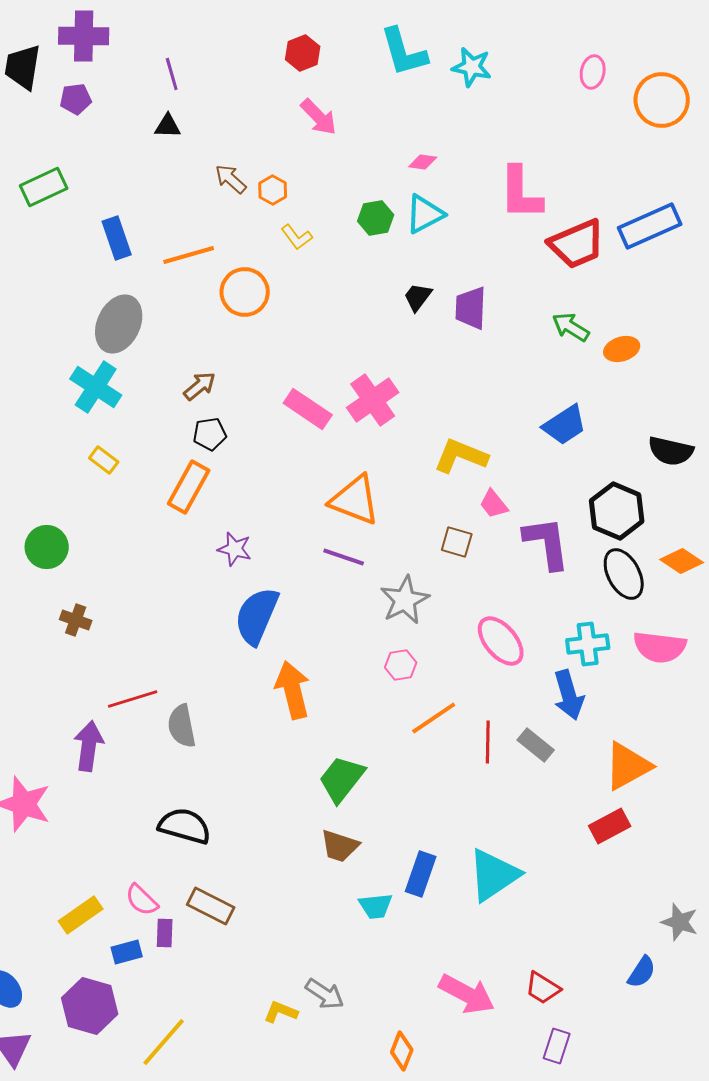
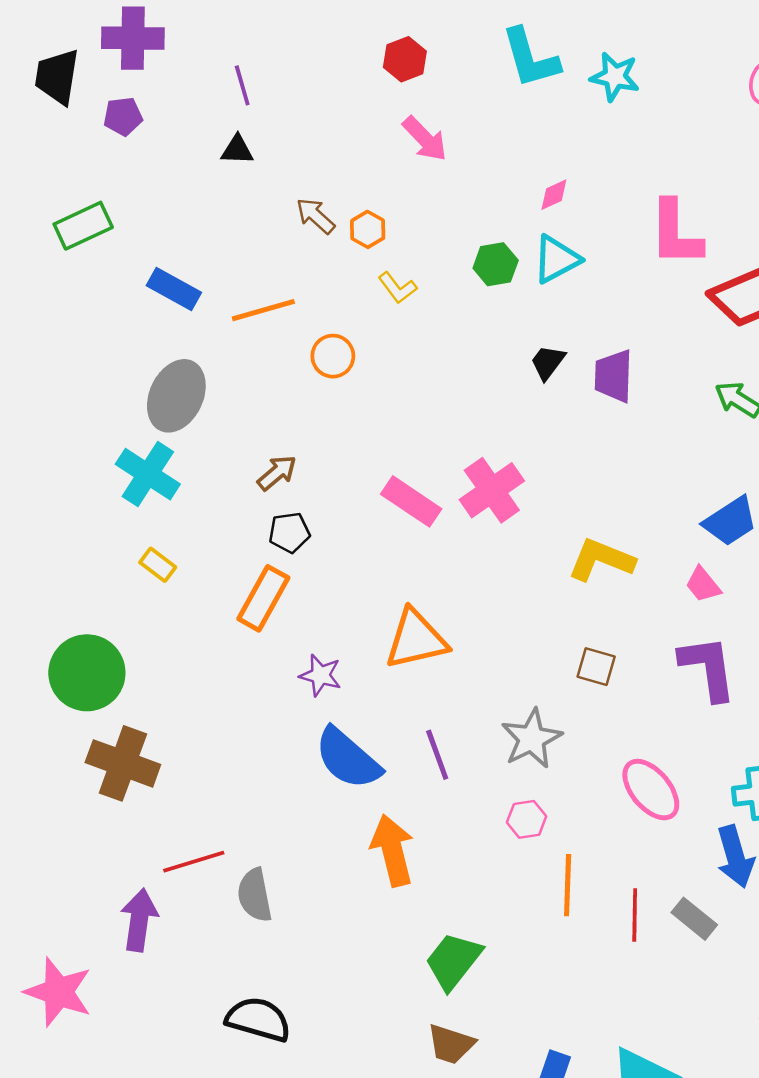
pink diamond: (423, 162) -> (554, 195), turned -32
blue rectangle: (117, 238) -> (174, 289), turned -42
orange circle: (245, 292) -> (333, 356), size x0.7
orange triangle: (355, 500) -> (416, 639), moved, turned -34
pink trapezoid: (494, 504) -> (703, 585), moved
green circle: (47, 547) -> (87, 673), size x1.4
purple line: (344, 557) -> (437, 755), moved, turned 51
blue semicircle: (257, 616) -> (348, 758), turned -72
brown cross: (76, 620) -> (123, 763), size x1.8
orange line: (434, 718) -> (568, 885), turned -54

